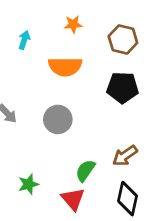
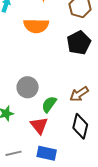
black pentagon: (123, 87) -> (79, 43), turned -30
gray circle: (58, 119) -> (28, 87), moved

